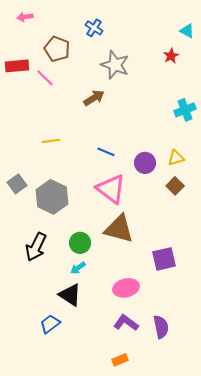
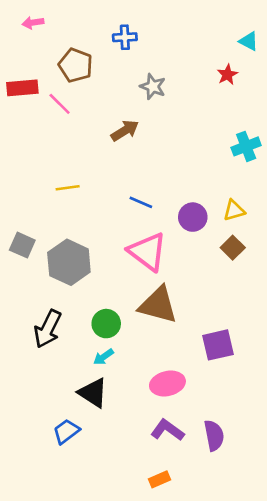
blue cross: (94, 28) -> (125, 37), turned -36
gray star: (115, 65) -> (153, 87), size x0.7
gray square: (17, 184) -> (22, 245), turned -30

